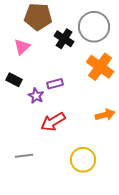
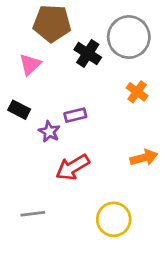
orange cross: (100, 67) -> (137, 92), size x0.6

